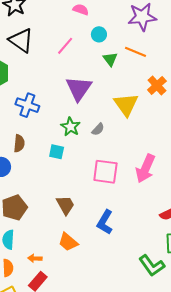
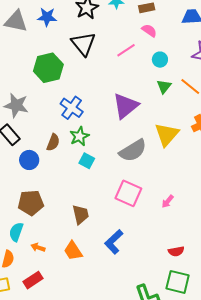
pink line: (65, 46) -> (126, 50), moved
green star: (70, 127) -> (79, 136), moved
gray semicircle: (98, 129) -> (133, 151), size x2.0
pink arrow: (145, 169) -> (168, 201), size x0.5
orange arrow: (35, 258) -> (38, 247), moved

